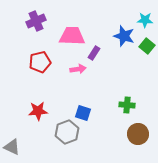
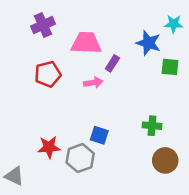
green square: (147, 46) -> (170, 67), moved, turned -35
red star: (38, 111) -> (49, 147), moved

